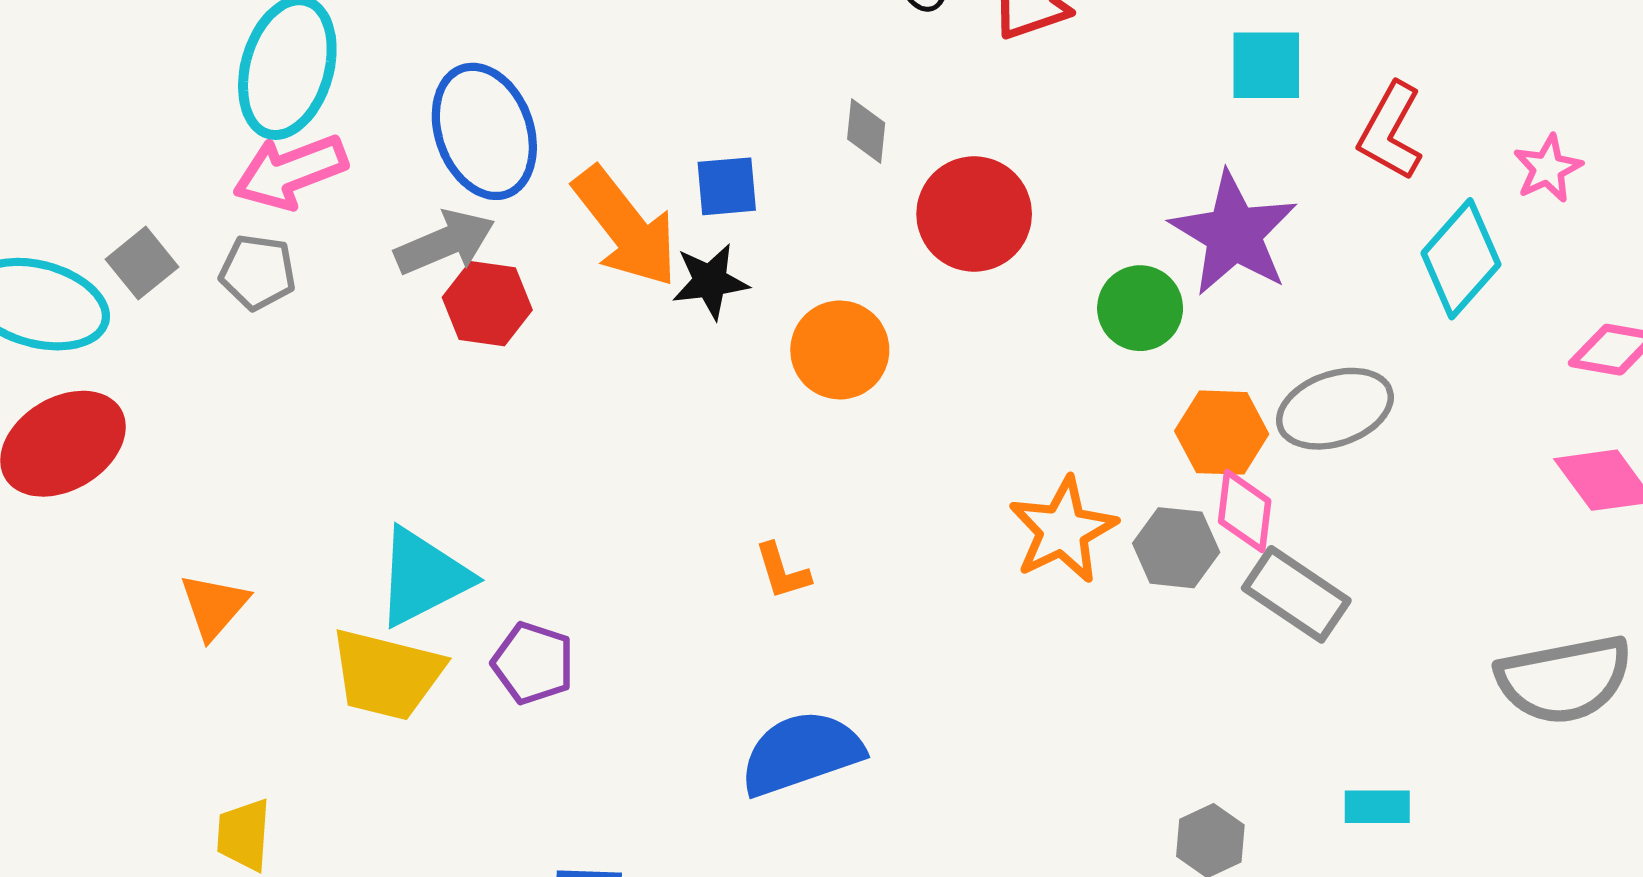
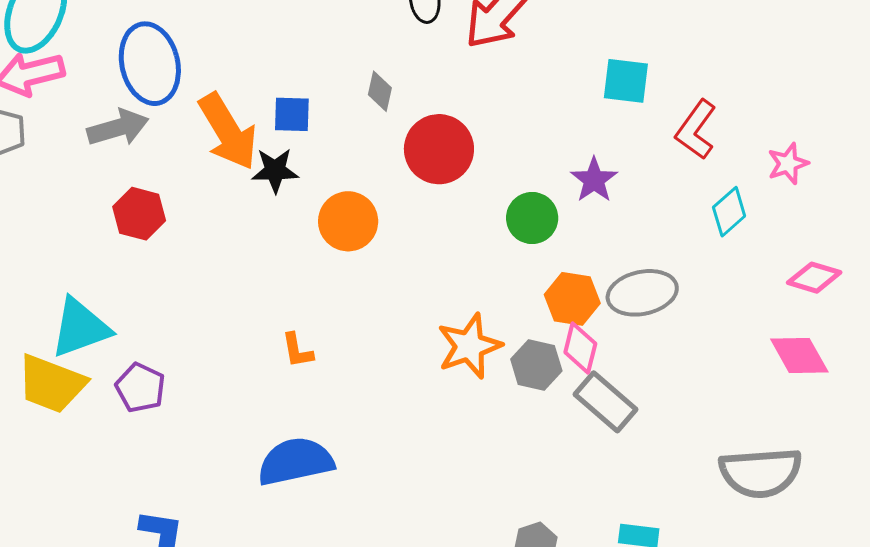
purple star: (1234, 234) -> (594, 180), size x0.6
cyan diamond: (1461, 259) -> (729, 212), size x0.7
red hexagon: (487, 304) -> (139, 214), moved

